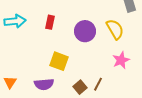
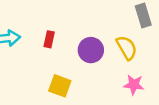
pink star: (121, 60) -> (134, 85), turned 30

